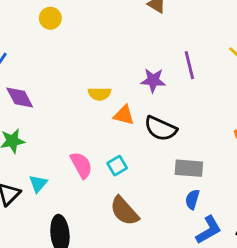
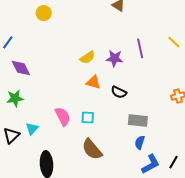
yellow semicircle: (100, 94) -> (87, 57), moved, turned -35
black semicircle: (161, 128) -> (119, 92), size x0.7
cyan square: (117, 166) -> (88, 117), turned 32

